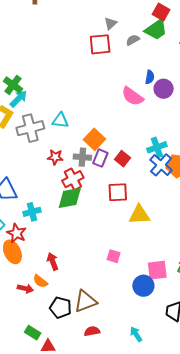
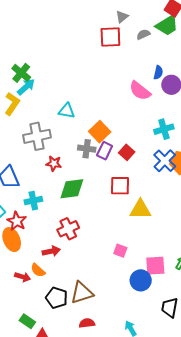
gray cross: (30, 128) -> (37, 136), moved
cyan cross: (157, 147) -> (164, 129), moved
red star: (55, 157) -> (54, 163), moved
red cross: (73, 179) -> (68, 229), moved
pink square: (114, 256) -> (120, 251), moved
red arrow: (53, 261) -> (51, 251), turned 96

